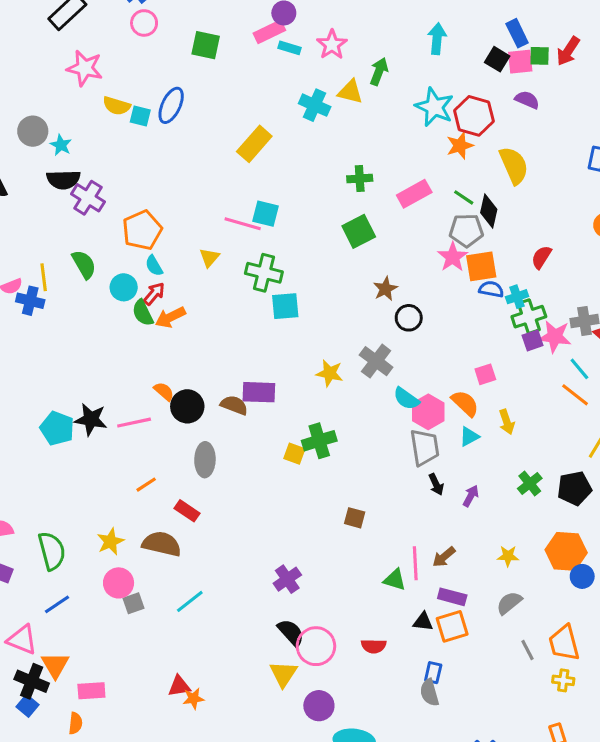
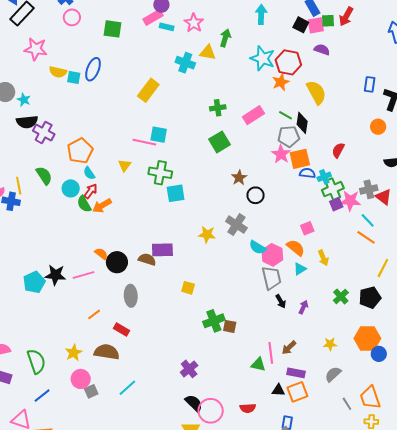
cyan pentagon: (57, 428) -> (34, 282), turned 30
green cross: (319, 441) -> (214, 321), moved

